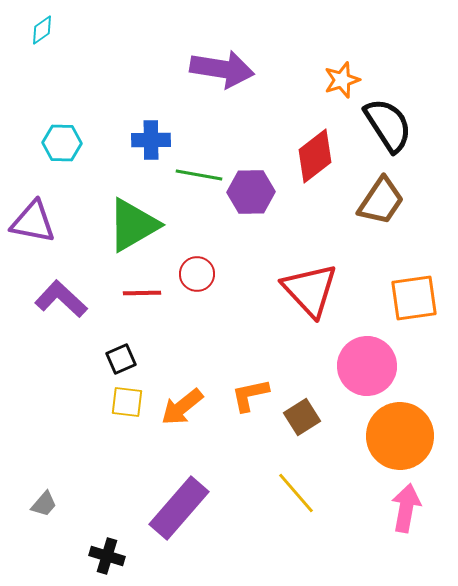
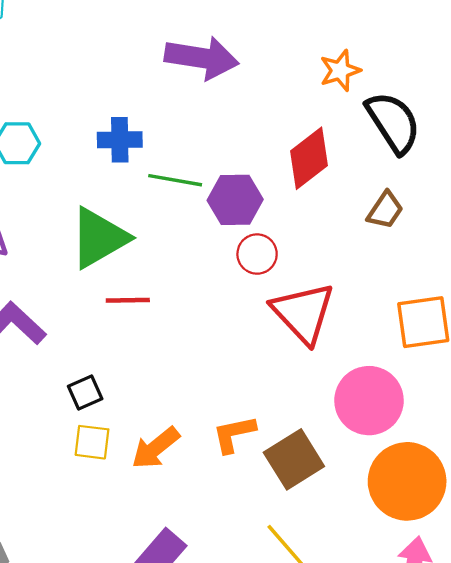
brown trapezoid: (381, 201) -> (385, 210), size x0.7
red circle: (197, 274) -> (257, 254), moved
red line: (142, 293) -> (128, 300), moved
brown square: (302, 417) -> (294, 459), size x1.4

